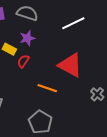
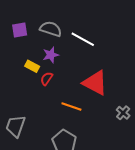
white line: (73, 23) -> (83, 39), moved, turned 55

